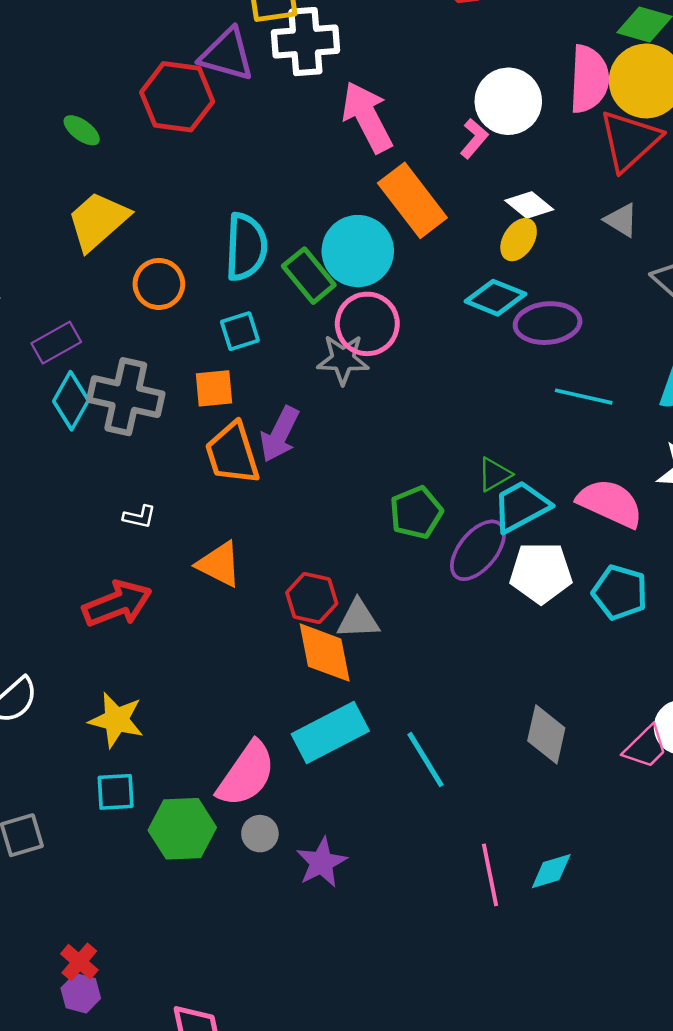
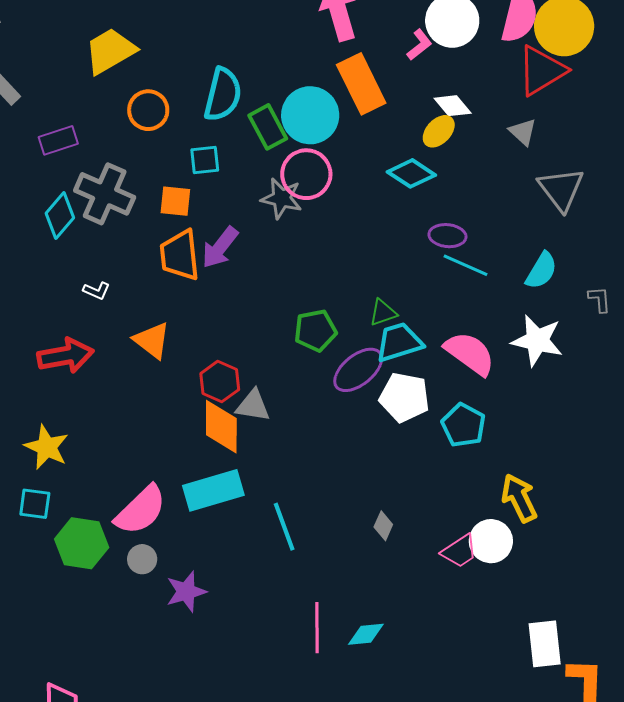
purple ellipse: (548, 323) -> (447, 236), moved, size x0.7
cyan diamond: (71, 401) -> (60, 215), moved
gray diamond: (546, 734) -> (383, 526), size x0.6

